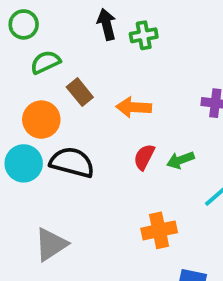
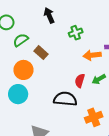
green cross: (144, 35) -> (76, 33), moved
orange arrow: (134, 107) -> (92, 55), moved
black semicircle: (72, 162) -> (65, 99), moved

